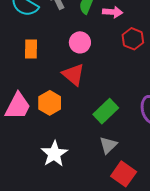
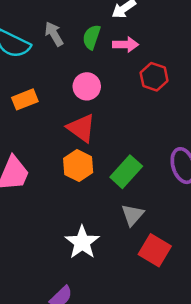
orange rectangle: (31, 49) -> (25, 99), turned 72
orange hexagon: (50, 103) -> (78, 166), moved
white star: (54, 154) -> (82, 242), moved

